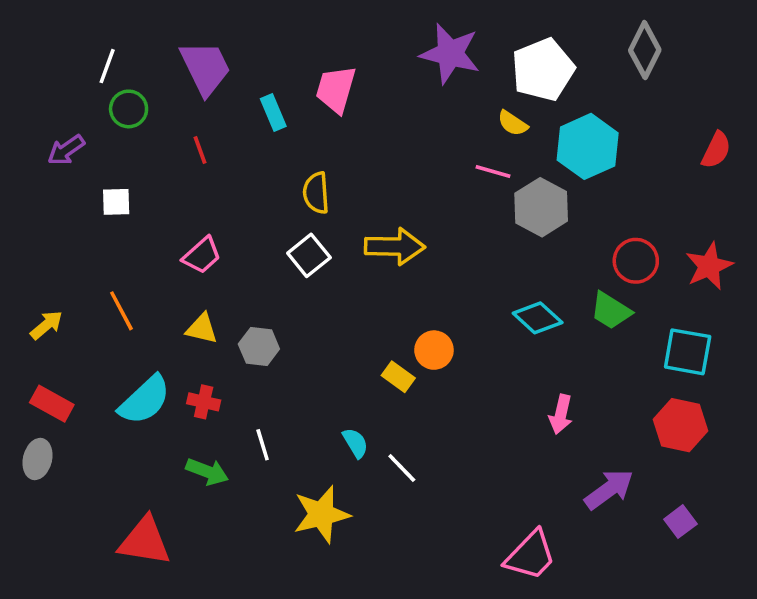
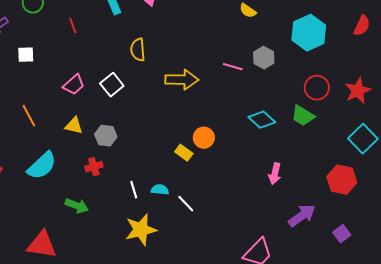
cyan hexagon: (588, 146) -> (309, 33), moved
pink line: (493, 171) -> (233, 67), moved
gray hexagon: (541, 207) -> (264, 58), size x0.7
white square: (309, 255) -> (112, 85), moved
cyan square: (688, 352) -> (363, 139), moved, turned 36
red cross: (204, 402) -> (94, 167), moved, turned -30
cyan semicircle: (355, 443) -> (160, 190), turned -54
white line: (263, 445) -> (134, 190), moved

